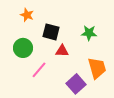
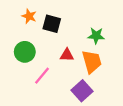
black square: (51, 32) -> (52, 24), moved
orange trapezoid: (97, 68) -> (92, 62), moved

